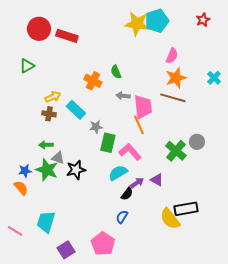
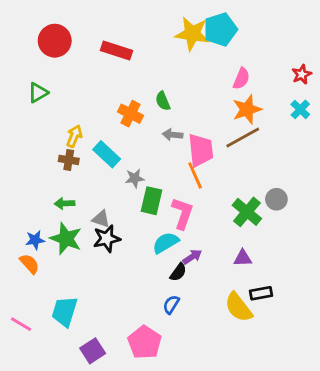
red star: (203, 20) -> (302, 74), moved
red rectangle: (67, 36) -> (116, 51), moved
yellow arrow: (53, 97) -> (74, 136), turned -42
brown line: (173, 98) -> (243, 138), turned -45
pink L-shape: (130, 152) -> (182, 213), turned 60
gray triangle: (58, 158) -> (101, 219), moved
purple triangle: (157, 180) -> (243, 258), moved, turned -32
black rectangle: (186, 209) -> (261, 293), size x0.7

